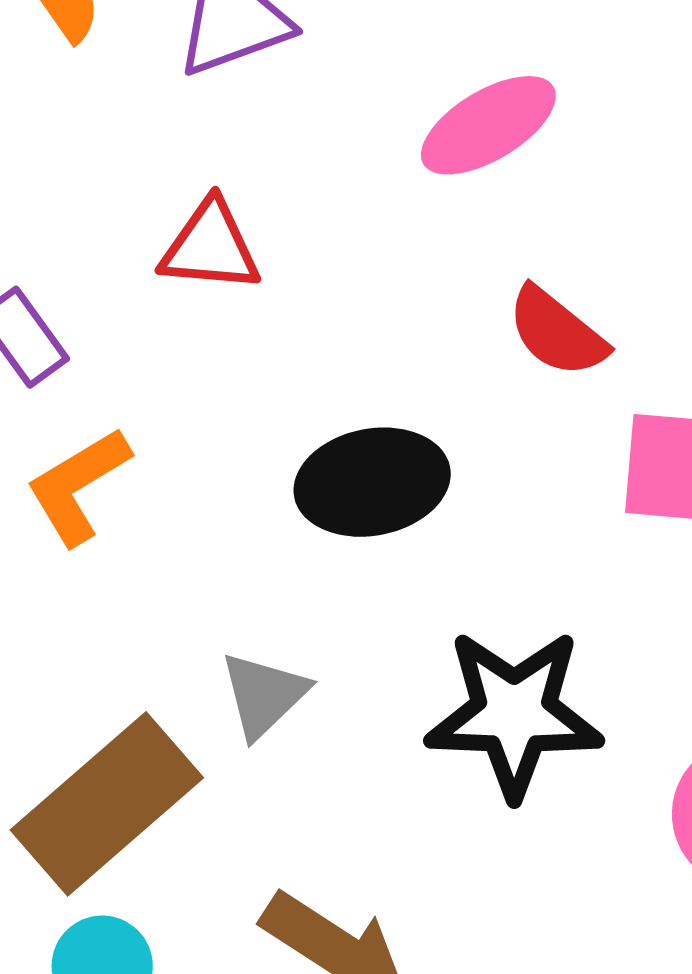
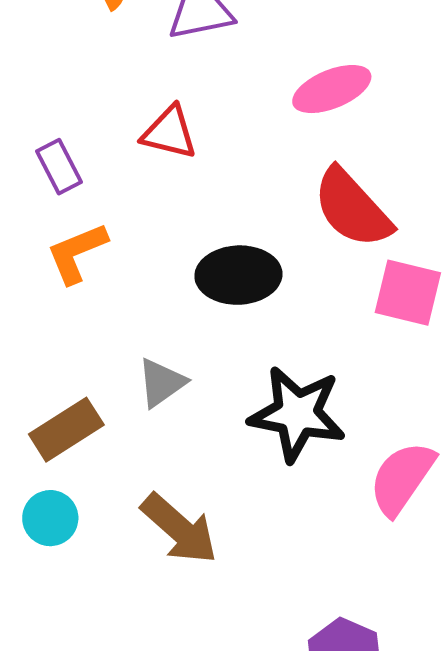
red semicircle: (557, 332) -> (352, 208), size x1.5
brown rectangle: (107, 804) -> (66, 430), size x0.7

